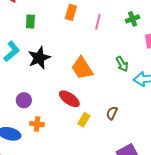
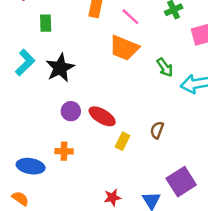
pink line: (98, 22) -> (130, 17), turned -56
orange trapezoid: (82, 68) -> (124, 48), moved, turned -30
purple circle: (24, 100) -> (71, 111), moved

